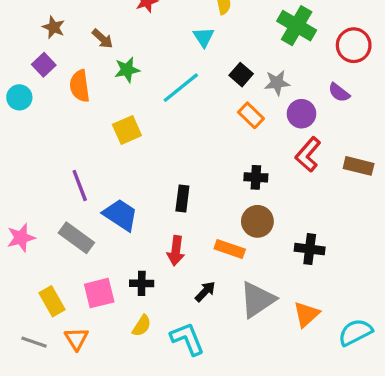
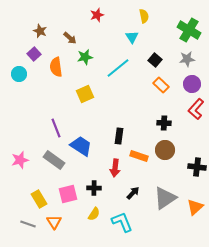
gray star: (277, 83) -> (187, 59), moved
orange rectangle: (230, 249) -> (139, 156), moved

